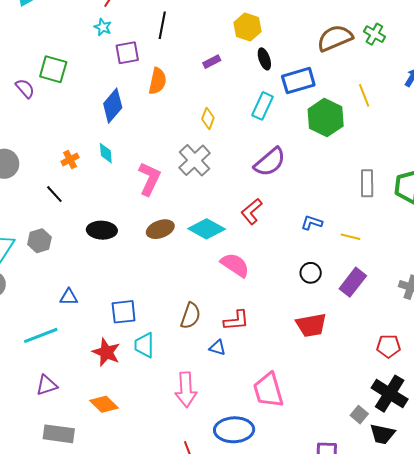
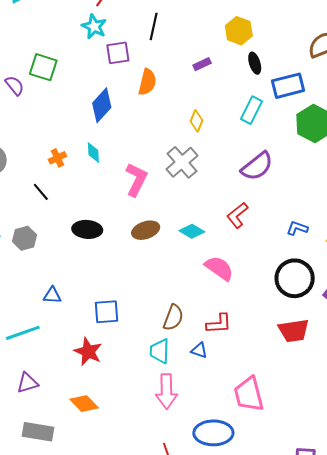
cyan star: (103, 27) -> (94, 27), size x1.4
cyan diamond: (207, 229) -> (192, 231), size x0.7
black circle: (311, 273) -> (295, 278), size x1.8
cyan trapezoid: (144, 345) -> (160, 351), moved

